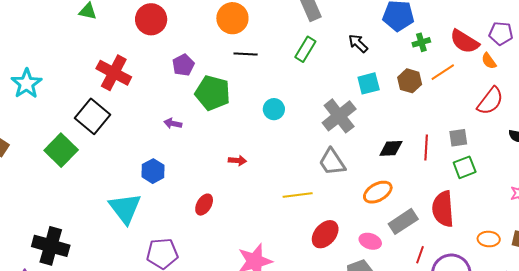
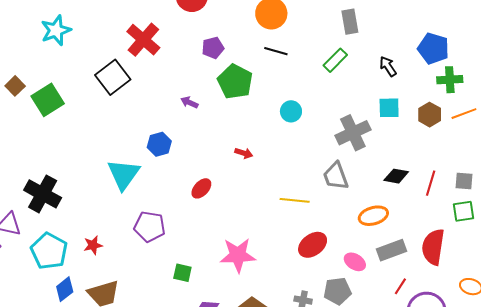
green cross: (421, 42) -> (450, 80), size x1.4
green square: (61, 150) -> (48, 100), moved

